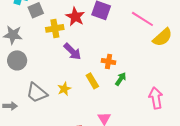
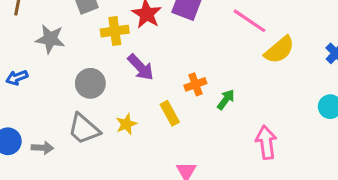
gray circle: (17, 60) -> (90, 83), moved
orange cross: (109, 62) -> (195, 84), turned -32
green arrow: (121, 79) -> (226, 100), moved

